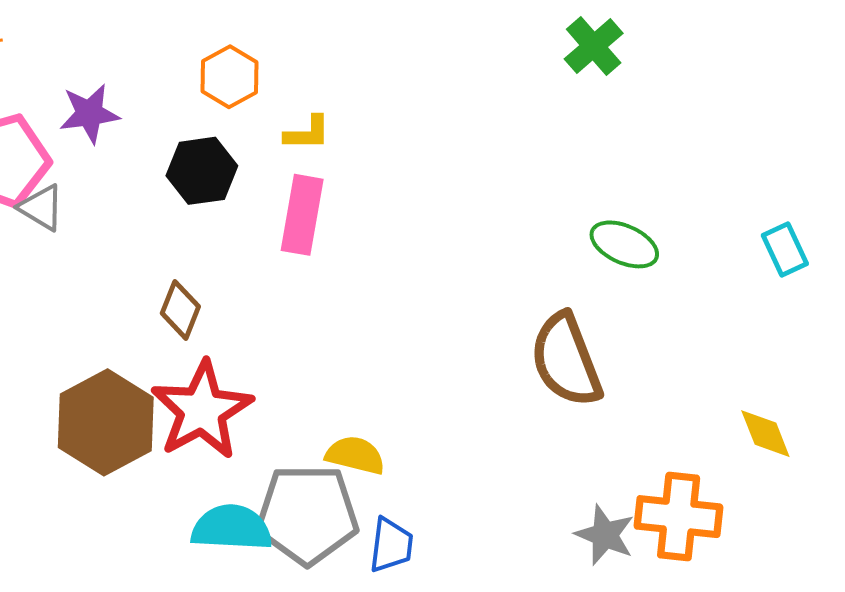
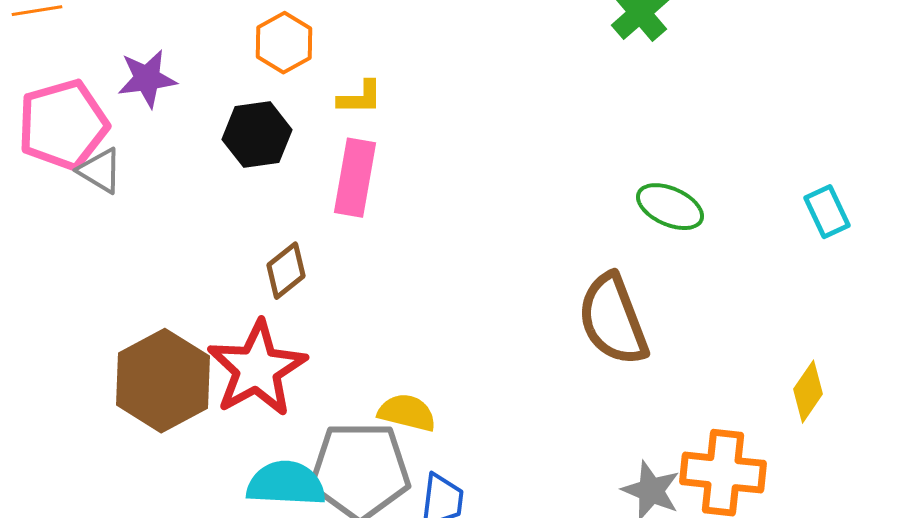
brown diamond: (180, 310) -> (286, 271), moved, turned 30
yellow diamond: (765, 434) -> (808, 392), turned 56

